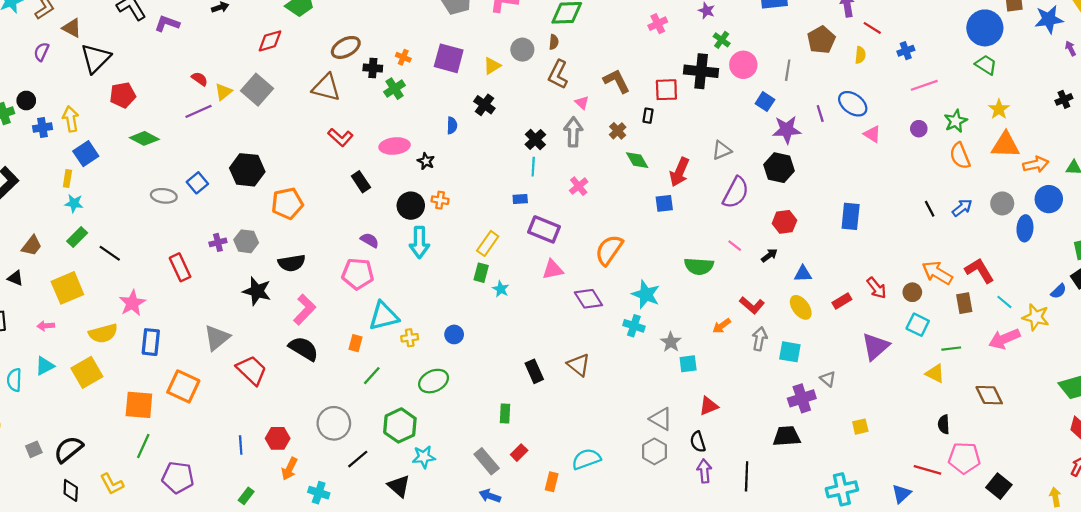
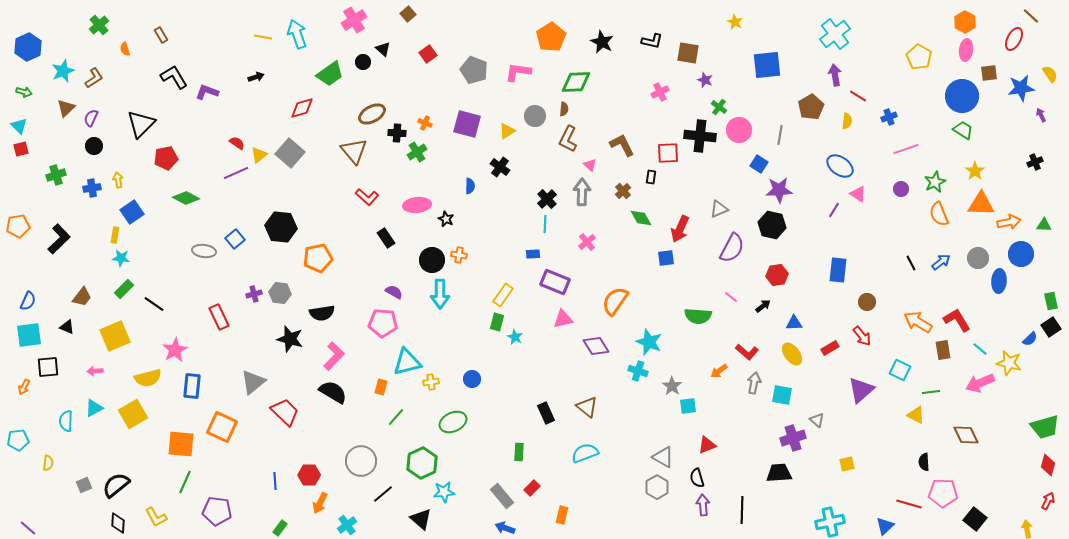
brown triangle: (72, 28) -> (66, 108), moved, turned 48
brown triangle: (326, 88) -> (354, 151), turned 36
black circle: (26, 101) -> (94, 146), moved
purple line: (820, 114) -> (834, 210), moved, turned 49
yellow arrow: (71, 119) -> (118, 180), size x0.7
brown circle: (912, 292) -> (867, 302), moved
cyan semicircle: (586, 459) -> (585, 453), moved
cyan cross: (319, 493) -> (347, 525), turned 36

